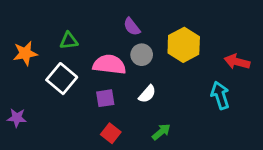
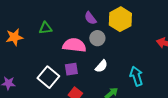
yellow hexagon: (184, 45) -> (120, 19), moved
white square: (62, 79) -> (48, 77), moved
cyan arrow: (220, 95) -> (136, 76), moved

